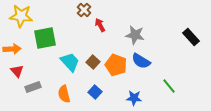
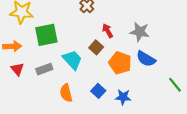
red arrow: (100, 25) -> (108, 31), moved
brown square: (93, 62) -> (96, 47), moved
gray rectangle: (33, 87) -> (44, 69), moved
blue star: (134, 98) -> (123, 97), moved

